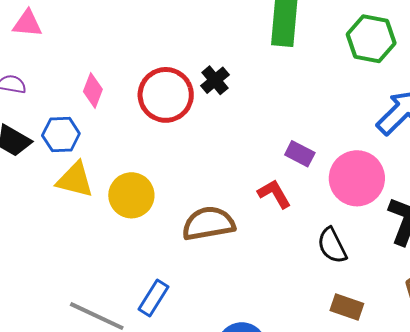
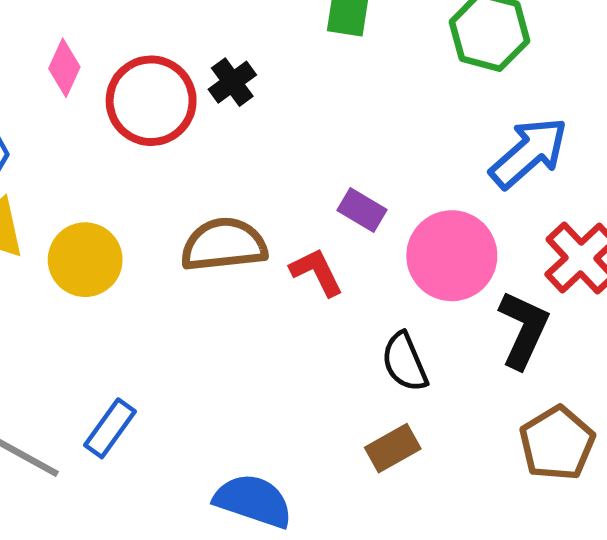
pink diamond: (93, 90) -> (64, 68), moved
brown semicircle: (208, 223) -> (224, 245), moved
brown rectangle: (347, 307) -> (393, 448), moved, turned -52

